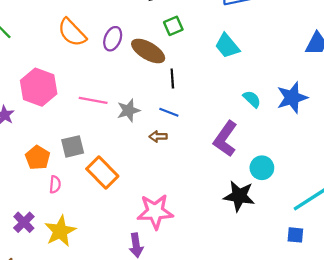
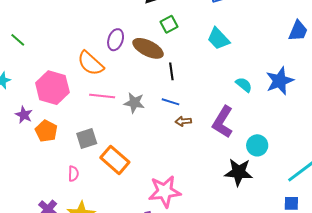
orange semicircle: (72, 32) -> (91, 63), moved
gray star: (128, 110) -> (134, 103), turned 30
brown arrow: (158, 136) -> (183, 121), moved
orange pentagon: (38, 158) -> (46, 131), moved

